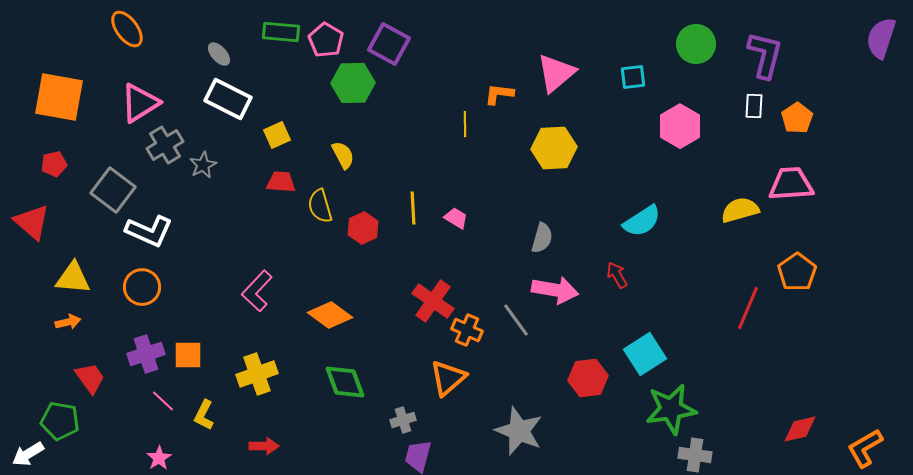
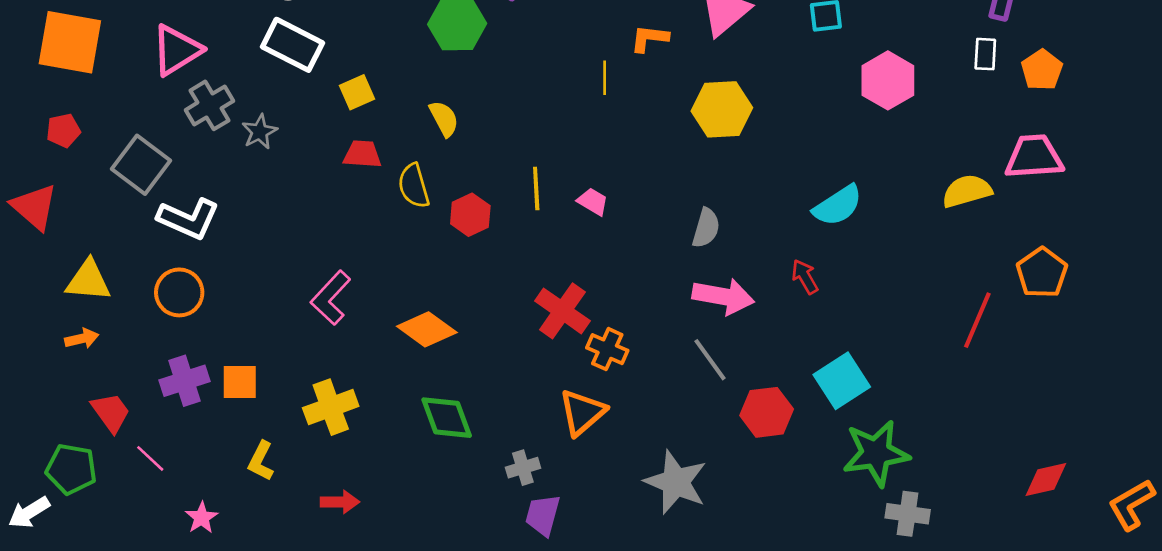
gray line: (516, 320) -> (710, 360), moved
pink line: (163, 401) -> (150, 458), moved

